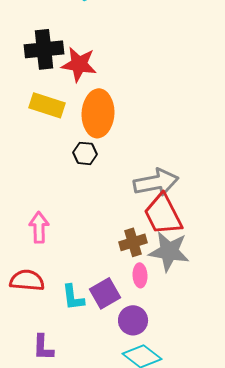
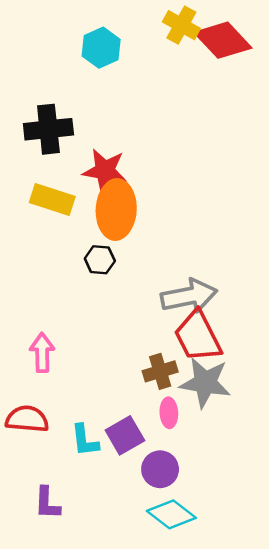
red star: (79, 64) -> (105, 171), moved

